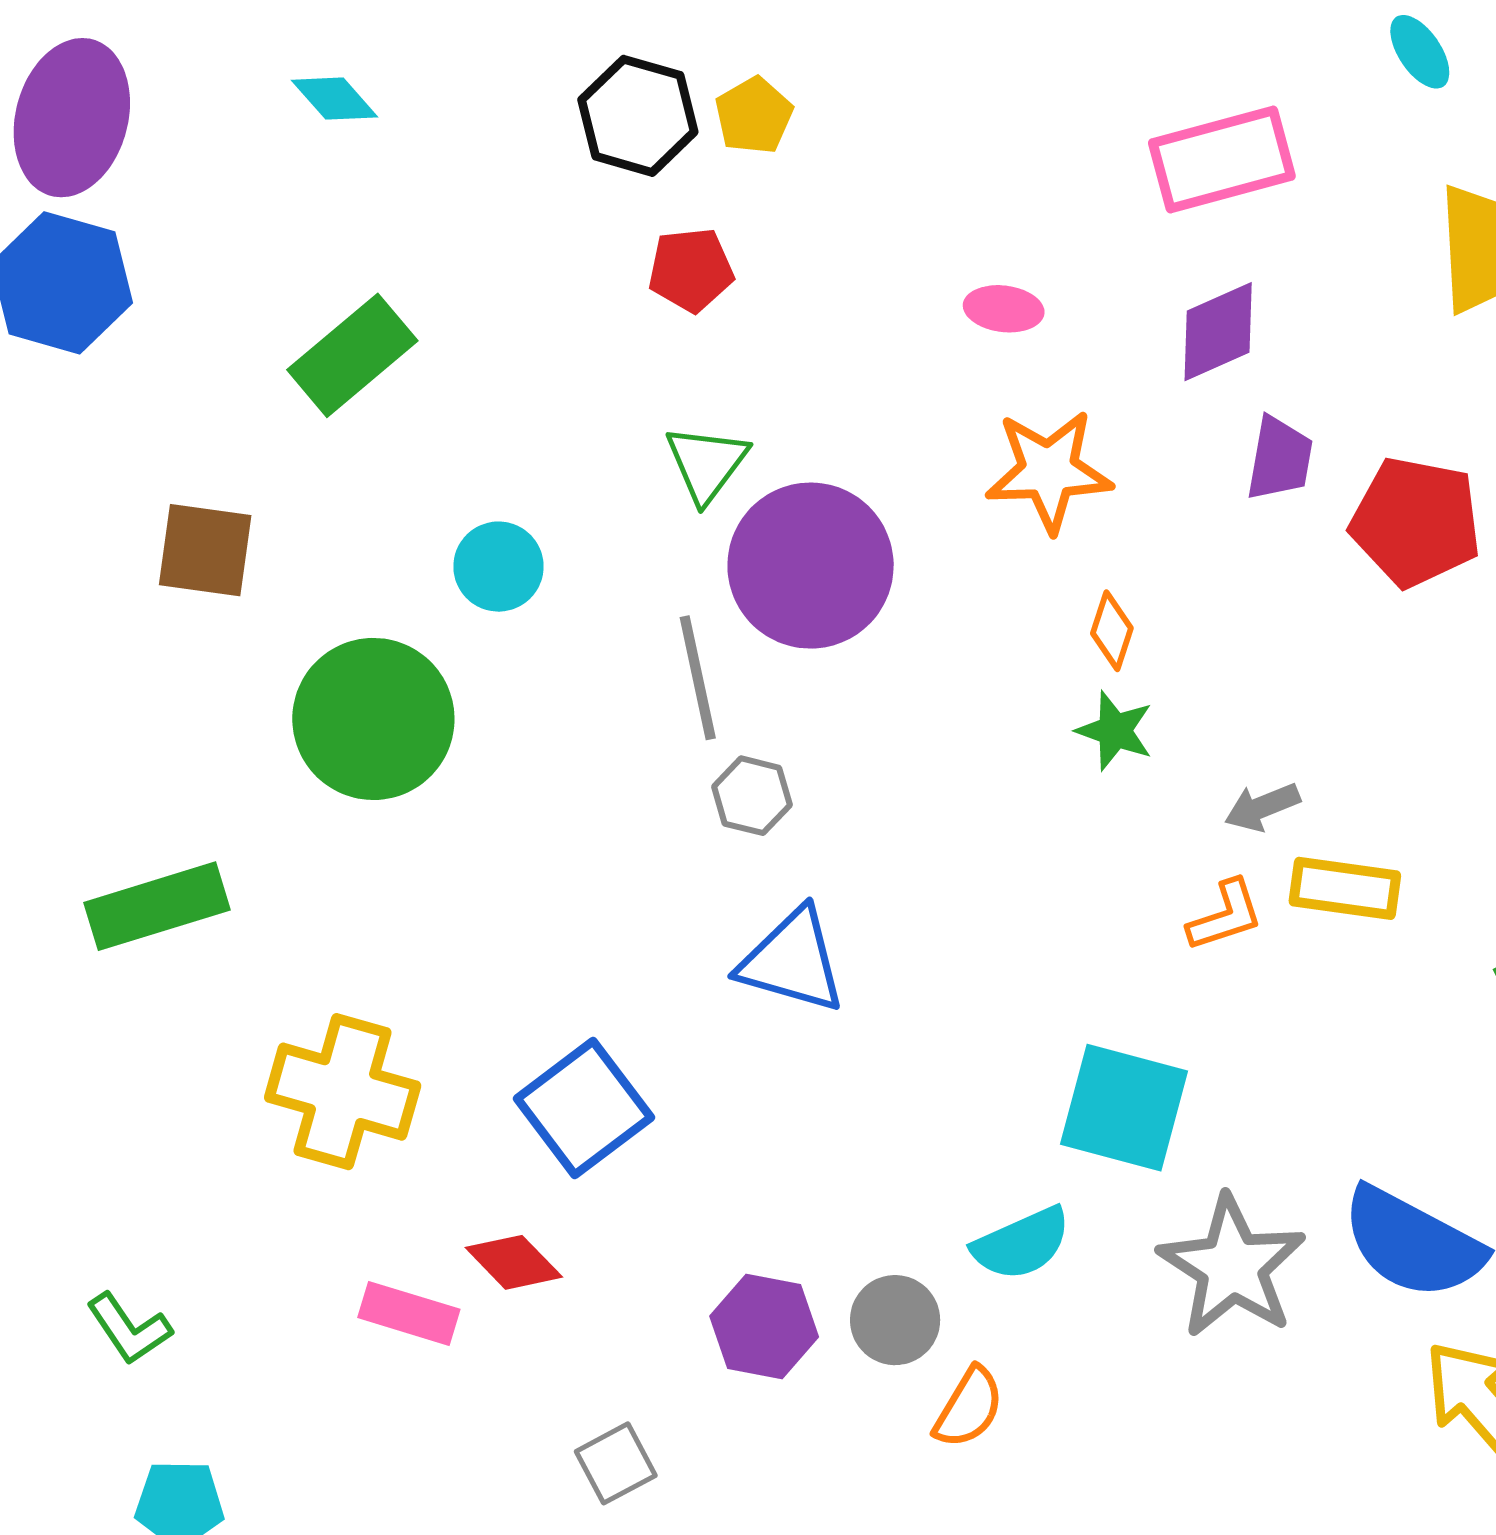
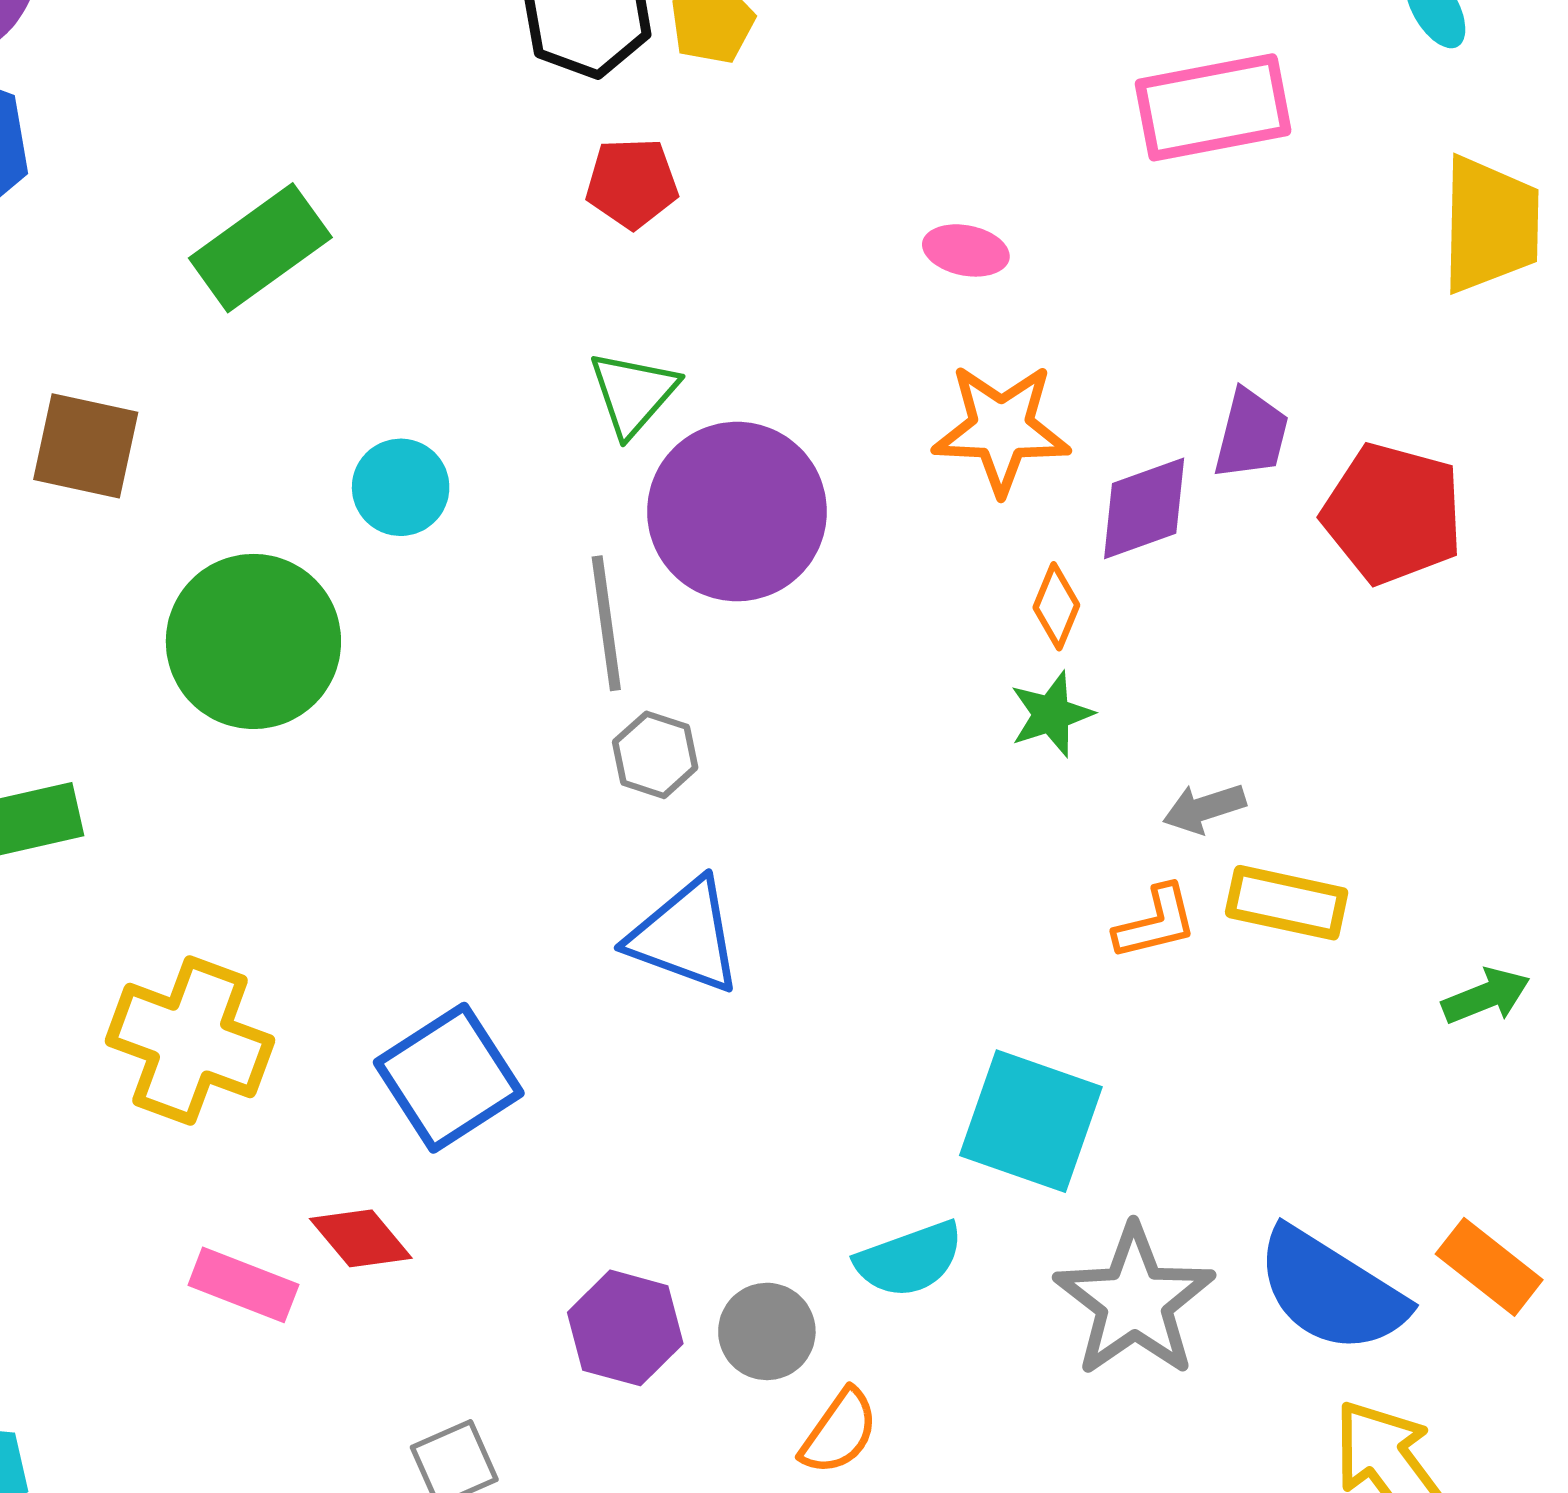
purple diamond: (1218, 332) -> (1144, 508), moved
green star: (1115, 731) -> (1051, 714), turned 30

